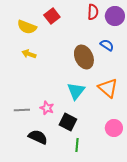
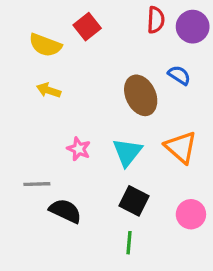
pink star: (47, 108) -> (79, 149), moved
black square: (68, 122) -> (134, 201), moved
black semicircle: (38, 137) -> (65, 211), moved

